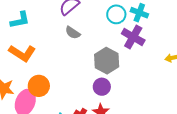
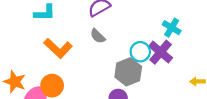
cyan circle: (116, 14) -> (140, 52), moved
orange L-shape: (22, 53) -> (58, 48), moved

